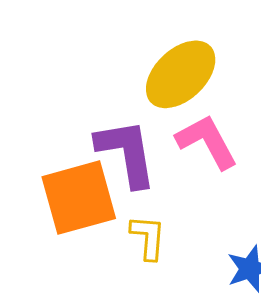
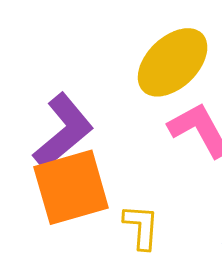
purple L-shape: (126, 153) -> (63, 131), moved, turned 60

